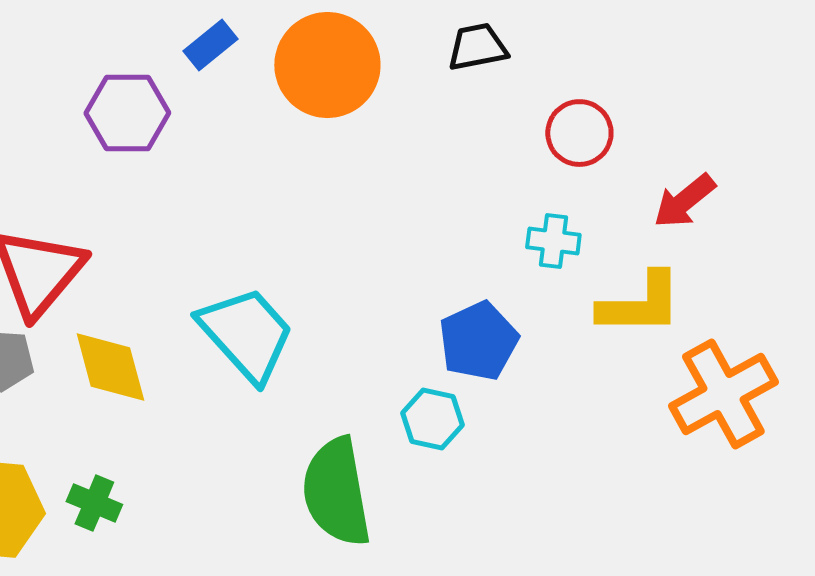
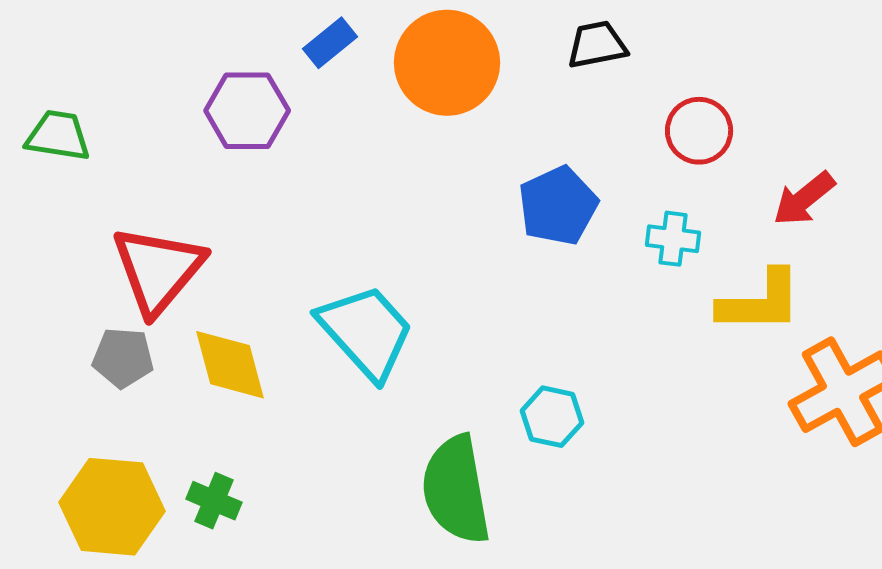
blue pentagon: (478, 341) -> (558, 206), moved

